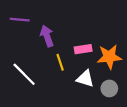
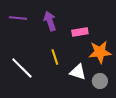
purple arrow: (47, 36) -> (50, 21), moved
pink rectangle: (83, 49) -> (80, 32), moved

